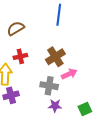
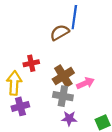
brown semicircle: (16, 28) -> (60, 33), moved
brown cross: (55, 57) -> (63, 76), moved

